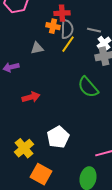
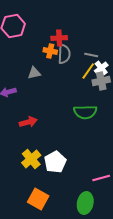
yellow line: (68, 44) -> (88, 71), moved
green semicircle: (88, 87) -> (85, 112), turned -50
yellow cross: (24, 148) -> (31, 159), moved

